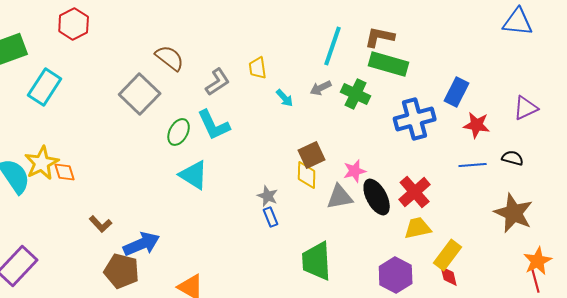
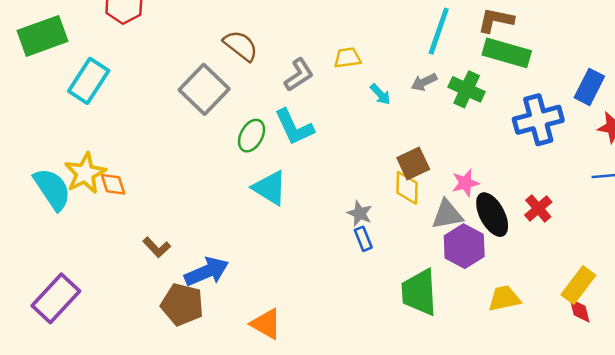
yellow trapezoid: (258, 68) -> (348, 58), turned 90
red cross: (415, 192) -> (538, 208), size x0.7
yellow trapezoid: (418, 228) -> (504, 298), moved
purple hexagon: (396, 275) -> (464, 246), moved

